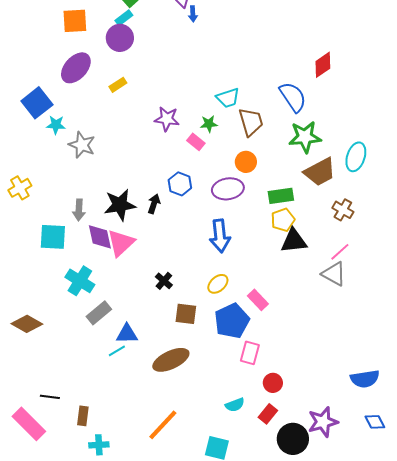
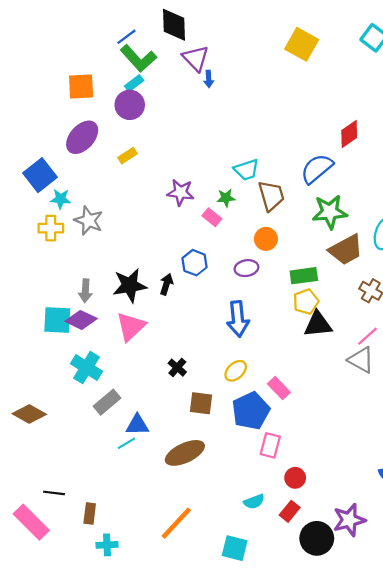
blue semicircle: (293, 97) -> (317, 169), turned -96
yellow cross: (20, 188) -> (51, 228), moved, turned 30
purple ellipse: (228, 189) -> (246, 268), size x0.7
purple diamond: (100, 237) -> (81, 320), moved, turned -52

